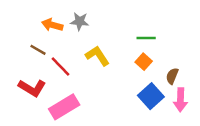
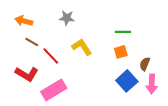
orange arrow: (52, 25) -> (24, 21), moved
orange square: (144, 62) -> (121, 52), turned 32

